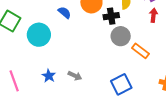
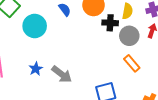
gray circle: (121, 36) -> (129, 36), moved
gray arrow: (75, 76) -> (62, 74), size x1.5

